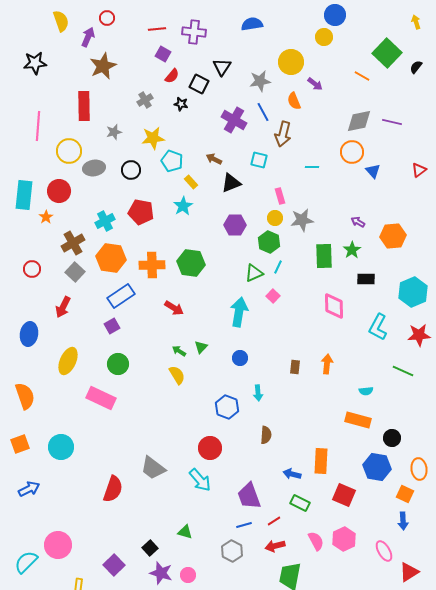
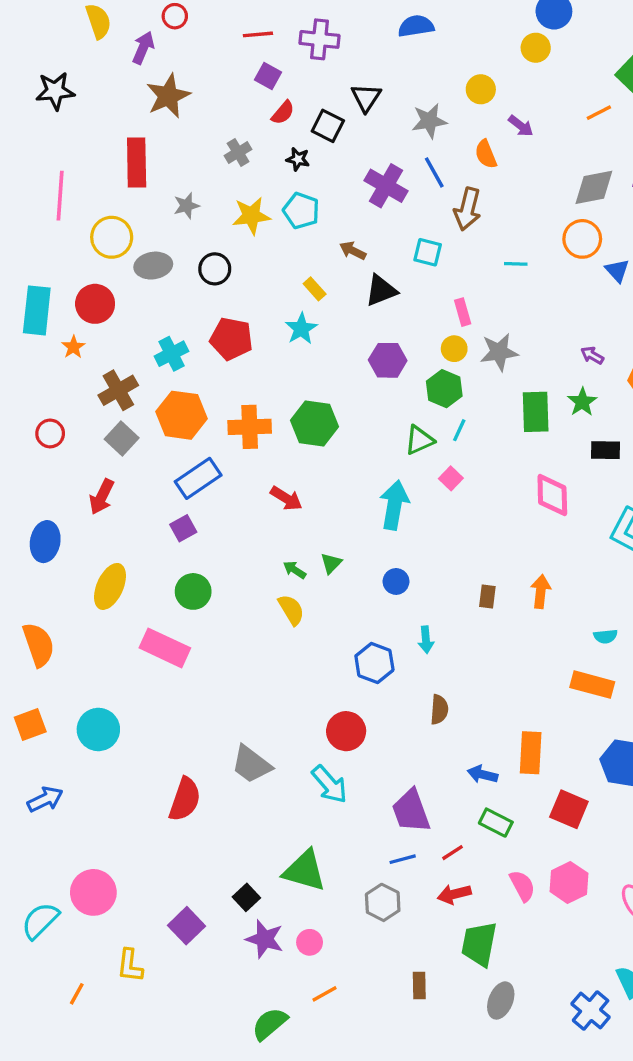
yellow circle: (291, 62) -> (481, 89), size x0.7
orange line: (362, 76) -> (599, 113), turned -56
cyan pentagon: (172, 161) -> (301, 211), moved
green triangle: (185, 532) -> (305, 871), size x1.8

